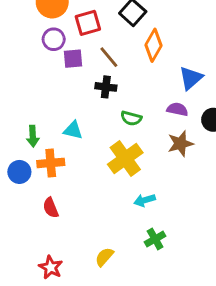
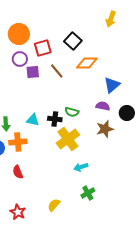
orange diamond: (154, 45) -> (87, 63), turned 60
black cross: (106, 87) -> (55, 119), moved

